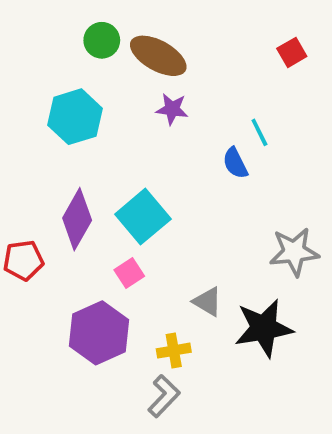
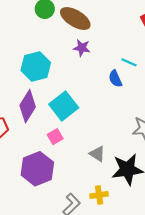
cyan hexagon: (75, 117) -> (36, 66), moved
cyan line: (259, 132) -> (129, 62), turned -42
yellow cross: (174, 351) -> (99, 195), moved

